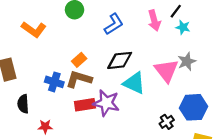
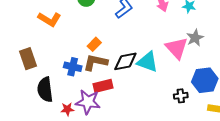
black diamond: (120, 60) -> (125, 61), moved
purple star: (106, 103) -> (88, 102), moved
black semicircle: (23, 104) -> (45, 90), size x1.4
black cross: (167, 122) -> (181, 96), turned 32

